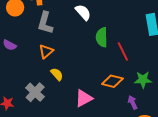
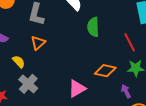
red line: (123, 51) -> (130, 42), moved
yellow semicircle: (57, 74) -> (19, 62), moved

